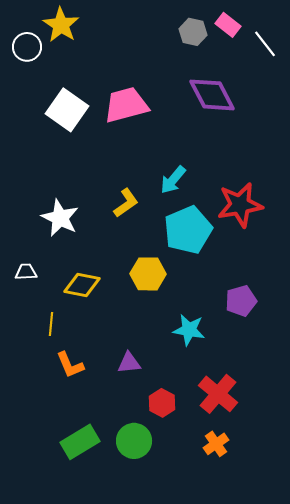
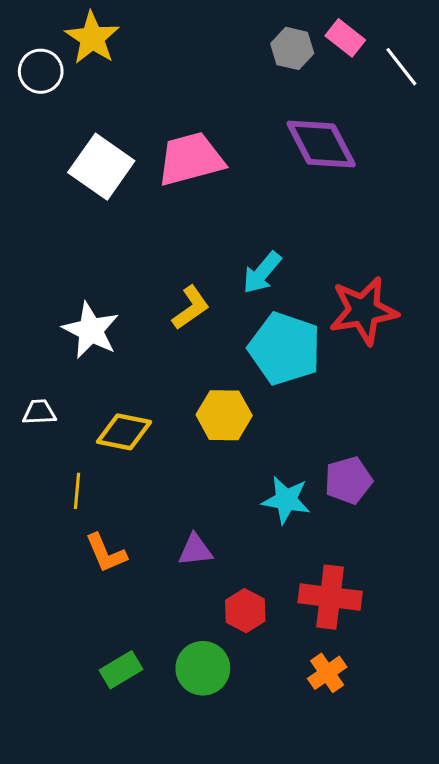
cyan pentagon: (188, 230) -> (285, 349), turned -30
purple pentagon: (241, 301) -> (348, 480), moved
red cross: (218, 394) -> (330, 597), turned -33
green rectangle: (80, 442) -> (121, 670), size x0.7

